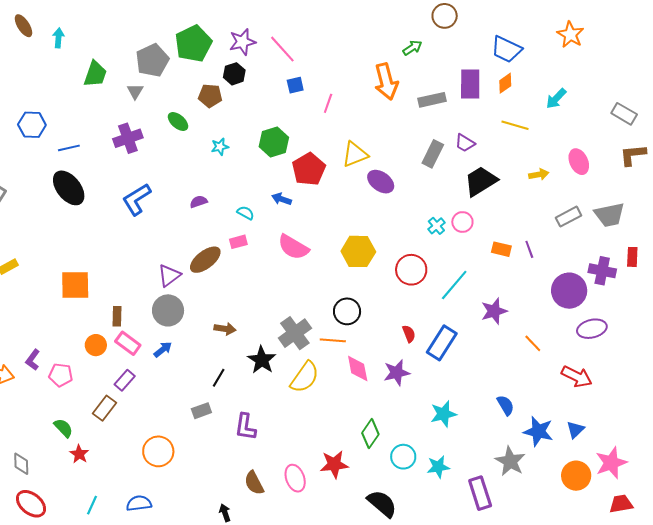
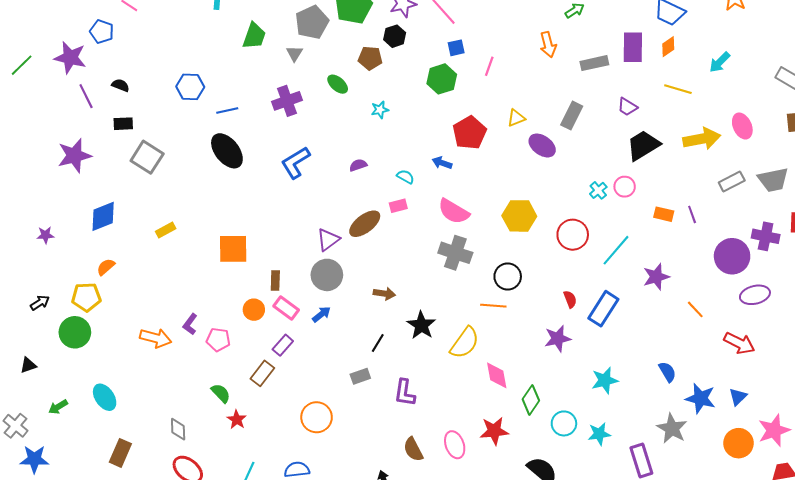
orange arrow: (386, 82) -> (548, 45), size x0.7
green hexagon: (274, 142) -> (442, 79), moved
yellow triangle: (355, 154) -> (516, 118), size x0.7
gray rectangle: (433, 154) -> (572, 115), moved
yellow arrow: (539, 174) -> (702, 139), size x1.8
gray cross: (295, 333) -> (455, 253), moved, turned -36
pink diamond: (358, 368) -> (497, 375), moved

